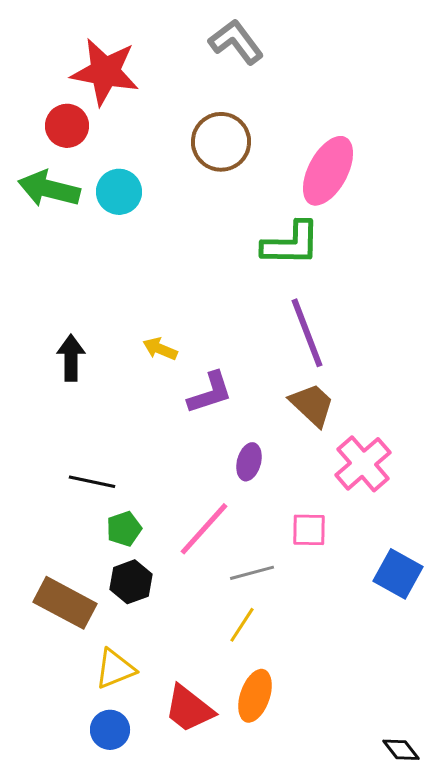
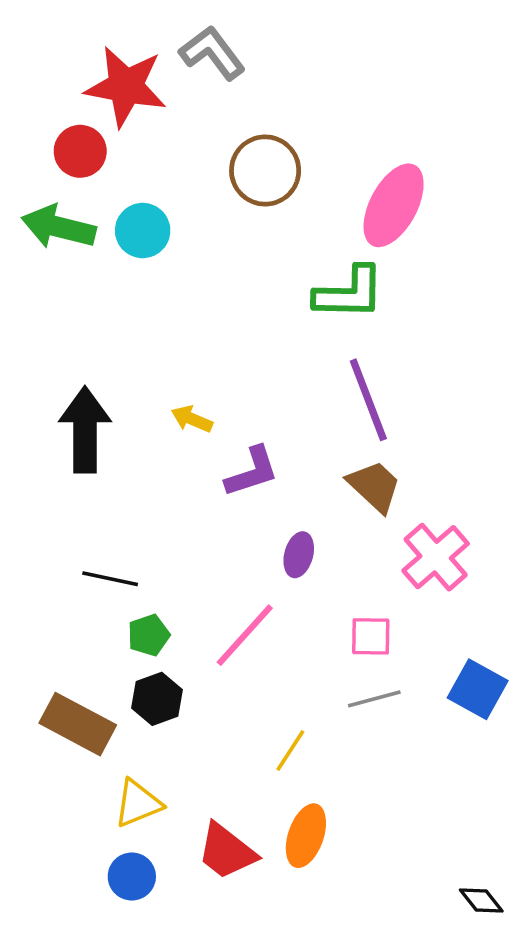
gray L-shape: (236, 42) -> (212, 53), moved
black arrow: (71, 358) -> (85, 430), size x1.5
gray line: (252, 573) -> (374, 699), moved

